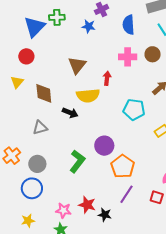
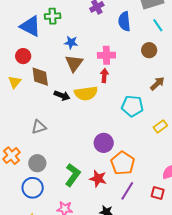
blue star: (89, 26) -> (71, 42), moved
blue triangle: (34, 27) -> (30, 26), turned -45
pink cross: (128, 57) -> (106, 55), moved
brown diamond: (44, 93) -> (40, 77), moved
black arrow: (70, 113) -> (62, 96), moved
green L-shape: (77, 161) -> (73, 175), moved
red star: (87, 205) -> (98, 179), moved

